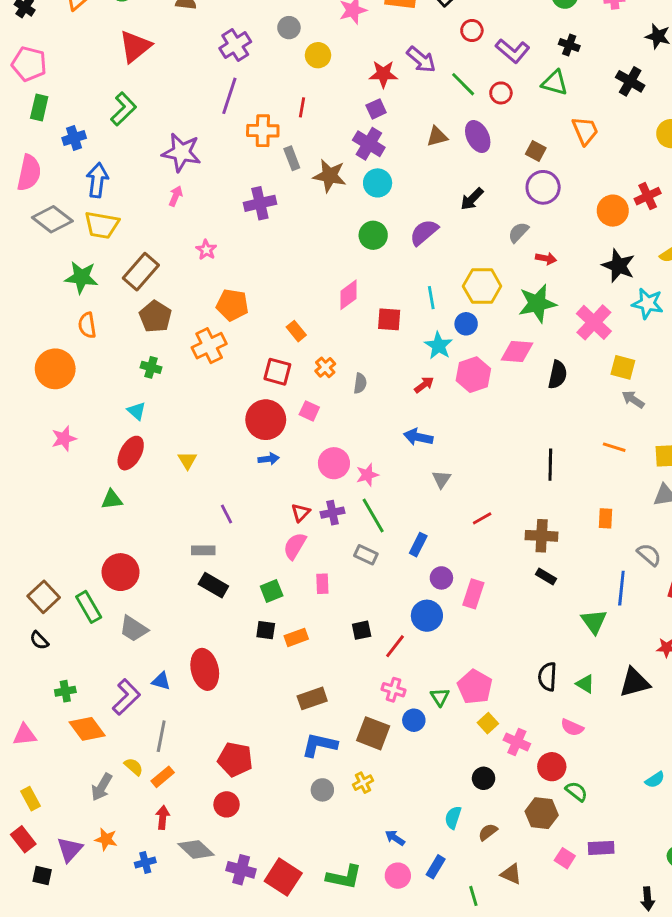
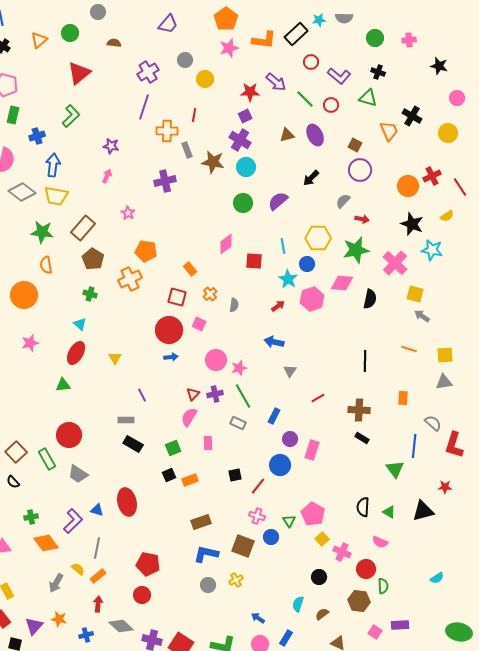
black cross: (630, 81) -> (412, 116), moved
purple star: (182, 152) -> (111, 146), size x0.6
black square: (266, 630) -> (169, 475), turned -32
green semicircle: (576, 791) -> (383, 586), turned 49

